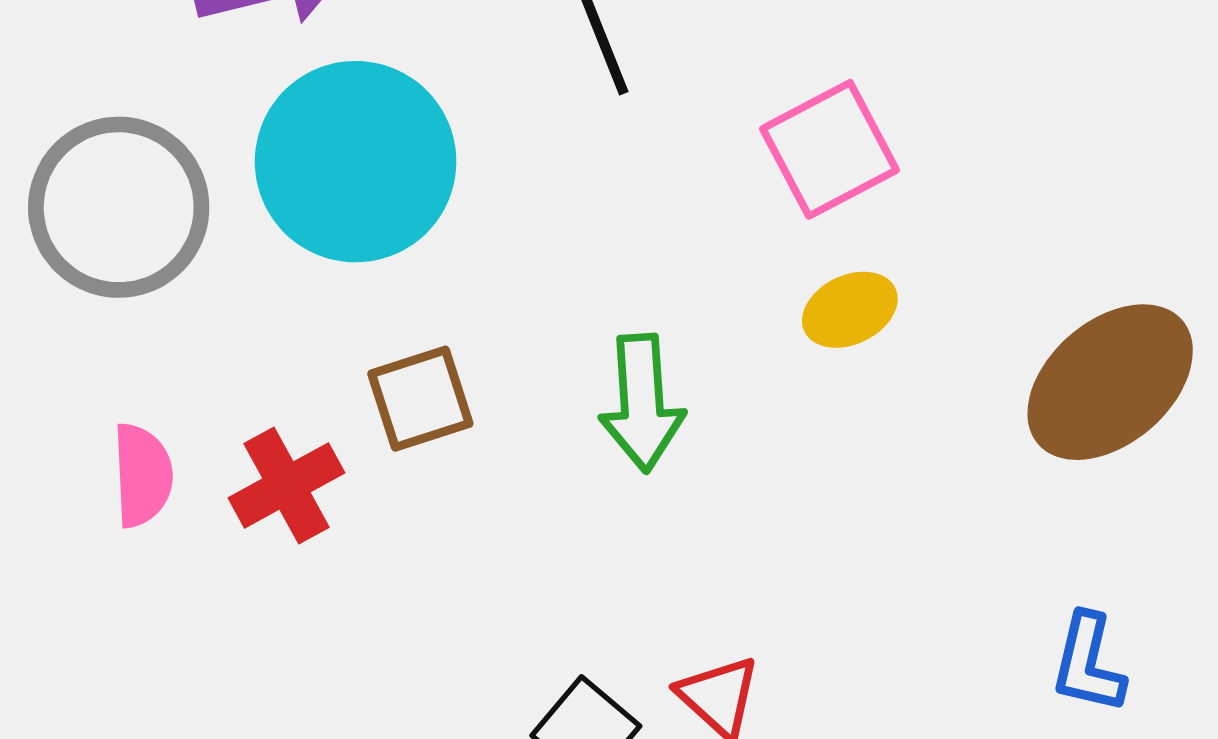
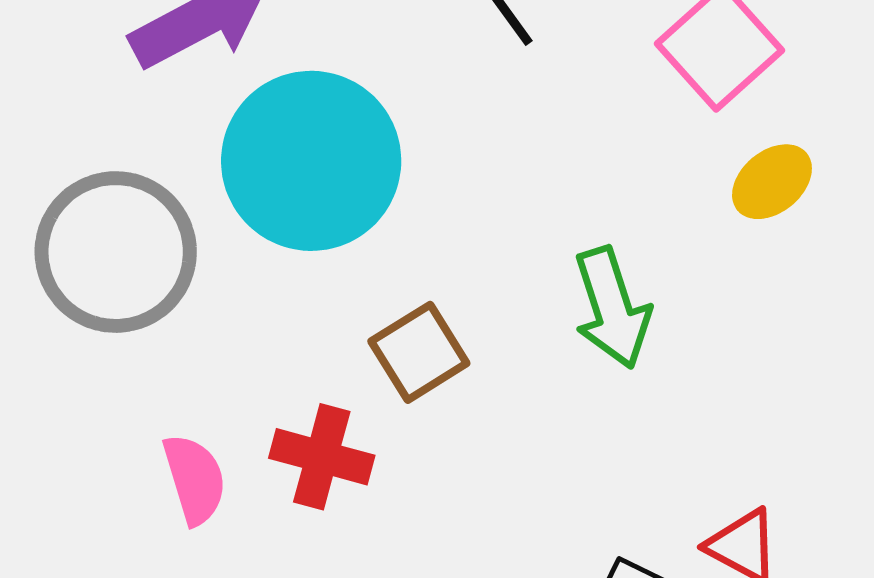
red cross: (286, 485) -> (322, 457), turned -32

